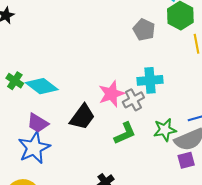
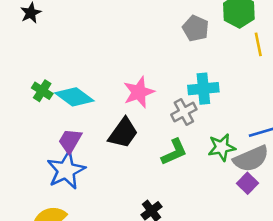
pink star: (111, 94) -> (139, 92), moved
purple trapezoid: (38, 123) -> (70, 141), turned 90
purple square: (186, 160) -> (247, 183), turned -30

